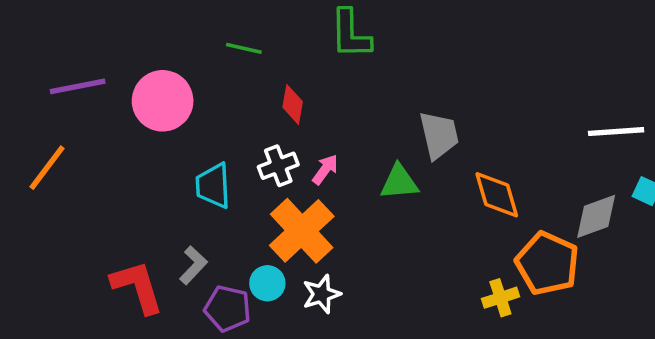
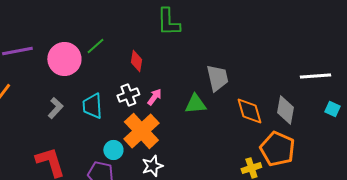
green line: (244, 48) -> (95, 46), moved, turned -54
gray diamond: (596, 216) -> (285, 110), moved, turned -60
gray L-shape: (193, 265) -> (55, 108), moved
cyan circle: (267, 283) -> (113, 150), moved

